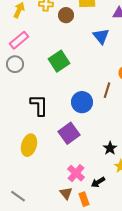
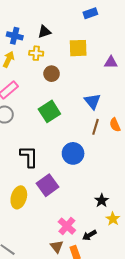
brown circle: (66, 15) -> (52, 74), moved
blue triangle: (101, 36) -> (92, 101), moved
brown line: (107, 90) -> (96, 127), moved
purple square: (69, 133) -> (47, 185), moved

